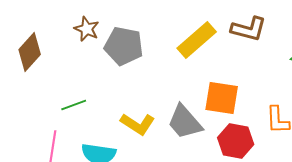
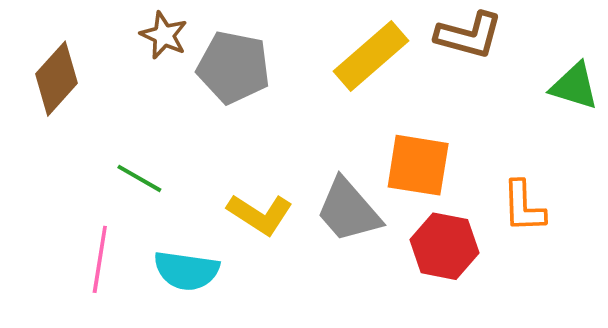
green line: (74, 105) -> (139, 178), turned 50

